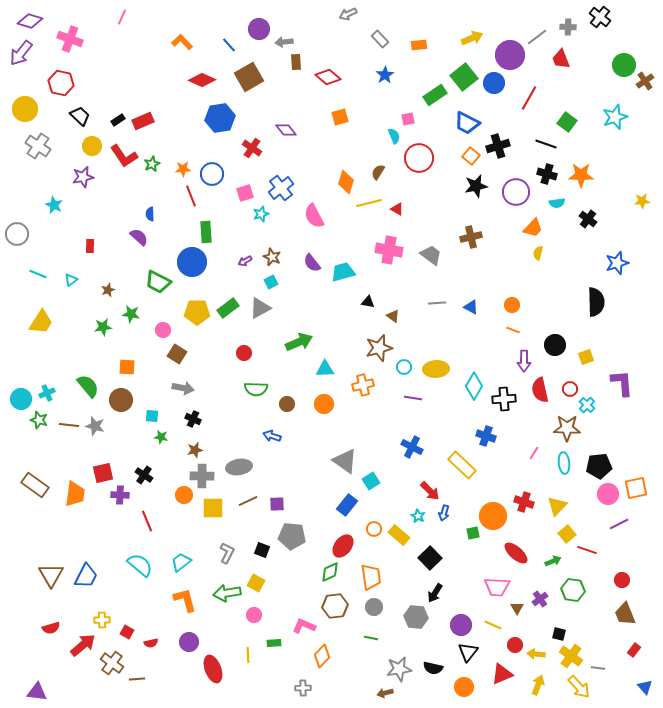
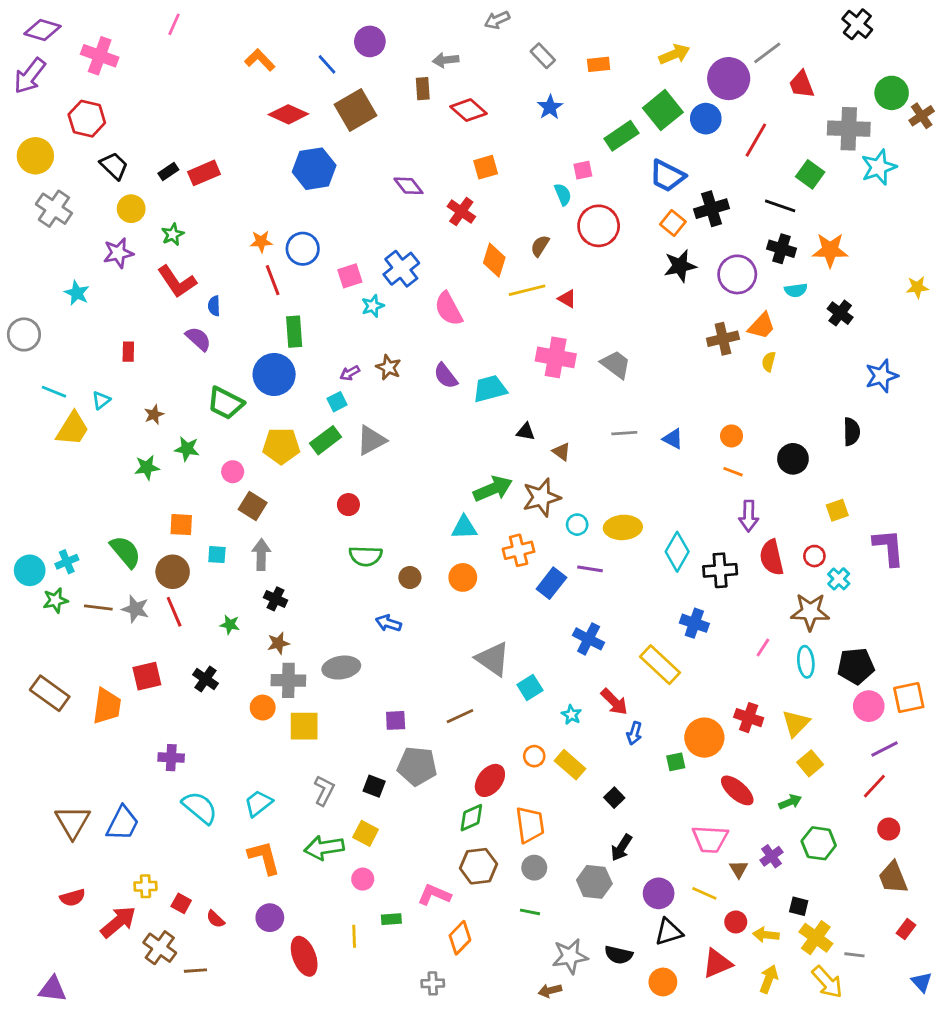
gray cross: (568, 27) -> (849, 129), moved, size x1.8
gray arrow: (284, 42) -> (446, 60), moved
red cross: (252, 148) -> (461, 212), moved
red L-shape: (124, 156) -> (177, 282), moved
green star: (152, 164) -> (173, 234), moved
brown cross: (471, 237) -> (723, 339), moved
cyan square: (271, 282) -> (337, 402), moved
black semicircle: (596, 302) -> (852, 432), size x0.7
yellow trapezoid: (41, 322) -> (73, 429), moved
green arrow: (299, 342) -> (493, 489), moved
black circle: (555, 345) -> (793, 459), moved
gray arrow: (183, 388) -> (261, 555), turned -100
cyan square: (152, 416) -> (217, 555), moved
green star: (39, 420) -> (55, 600), turned -30
purple cross: (120, 495) -> (171, 758), moved
brown line: (248, 501) -> (460, 716), moved
blue rectangle: (347, 505) -> (551, 583), moved
cyan star: (418, 516) -> (571, 715), moved
red line: (147, 521) -> (174, 612), moved
red line: (587, 550) -> (874, 786), moved, turned -66
black square: (430, 558) -> (614, 798), size x0.6
red semicircle: (151, 643) -> (215, 919), turned 56
black triangle: (468, 652) -> (669, 932), turned 35

